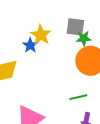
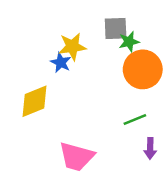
yellow star: (41, 35) -> (72, 47), turned -30

